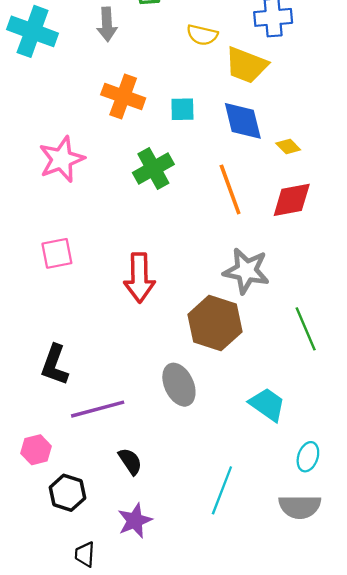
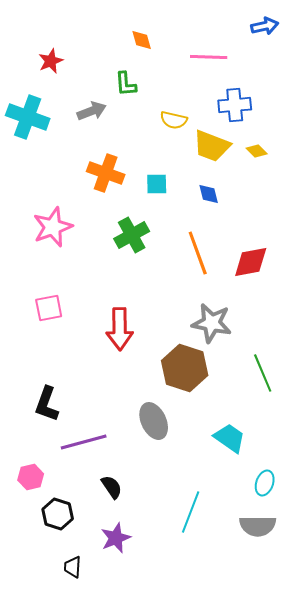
gray arrow: (107, 24) -> (92, 111), turned -108
blue diamond: (243, 121) -> (209, 194), size x0.6
yellow diamond: (288, 146) -> (257, 151), moved

